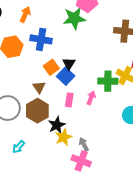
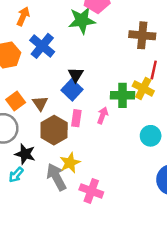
blue cross: (41, 39) -> (42, 46), turned 30
orange square: (51, 67) -> (16, 101), moved
brown hexagon: (37, 111) -> (54, 130), moved
black star: (57, 125) -> (25, 154), moved, turned -30
gray arrow: (84, 144) -> (56, 177), moved, size x1.6

